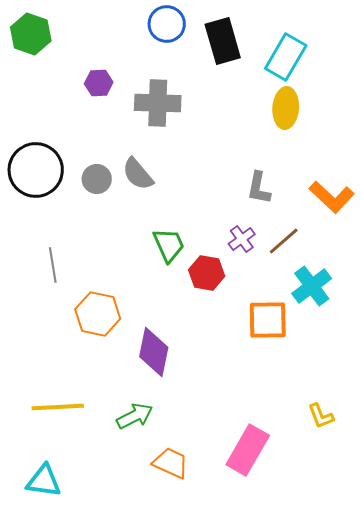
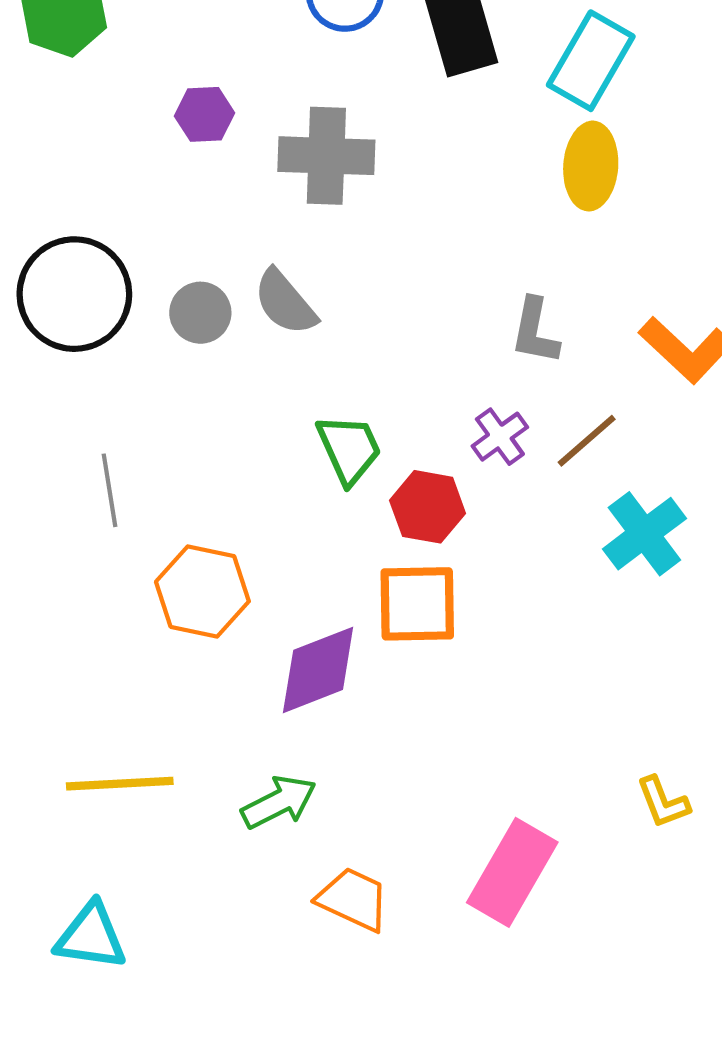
orange square: (268, 320) -> (417, 604), moved
purple diamond: (154, 352) -> (318, 670), turned 57

